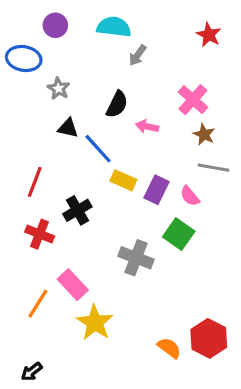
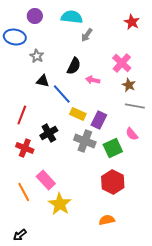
pink semicircle: (190, 196) -> (132, 134), moved
green square: (179, 234) -> (113, 148), turned 30
gray cross: (136, 258) -> (85, 141), moved
orange line: (38, 304) -> (24, 192), turned -60
red hexagon: (209, 338) -> (113, 182), moved
orange semicircle: (169, 348) -> (107, 220), turned -49

